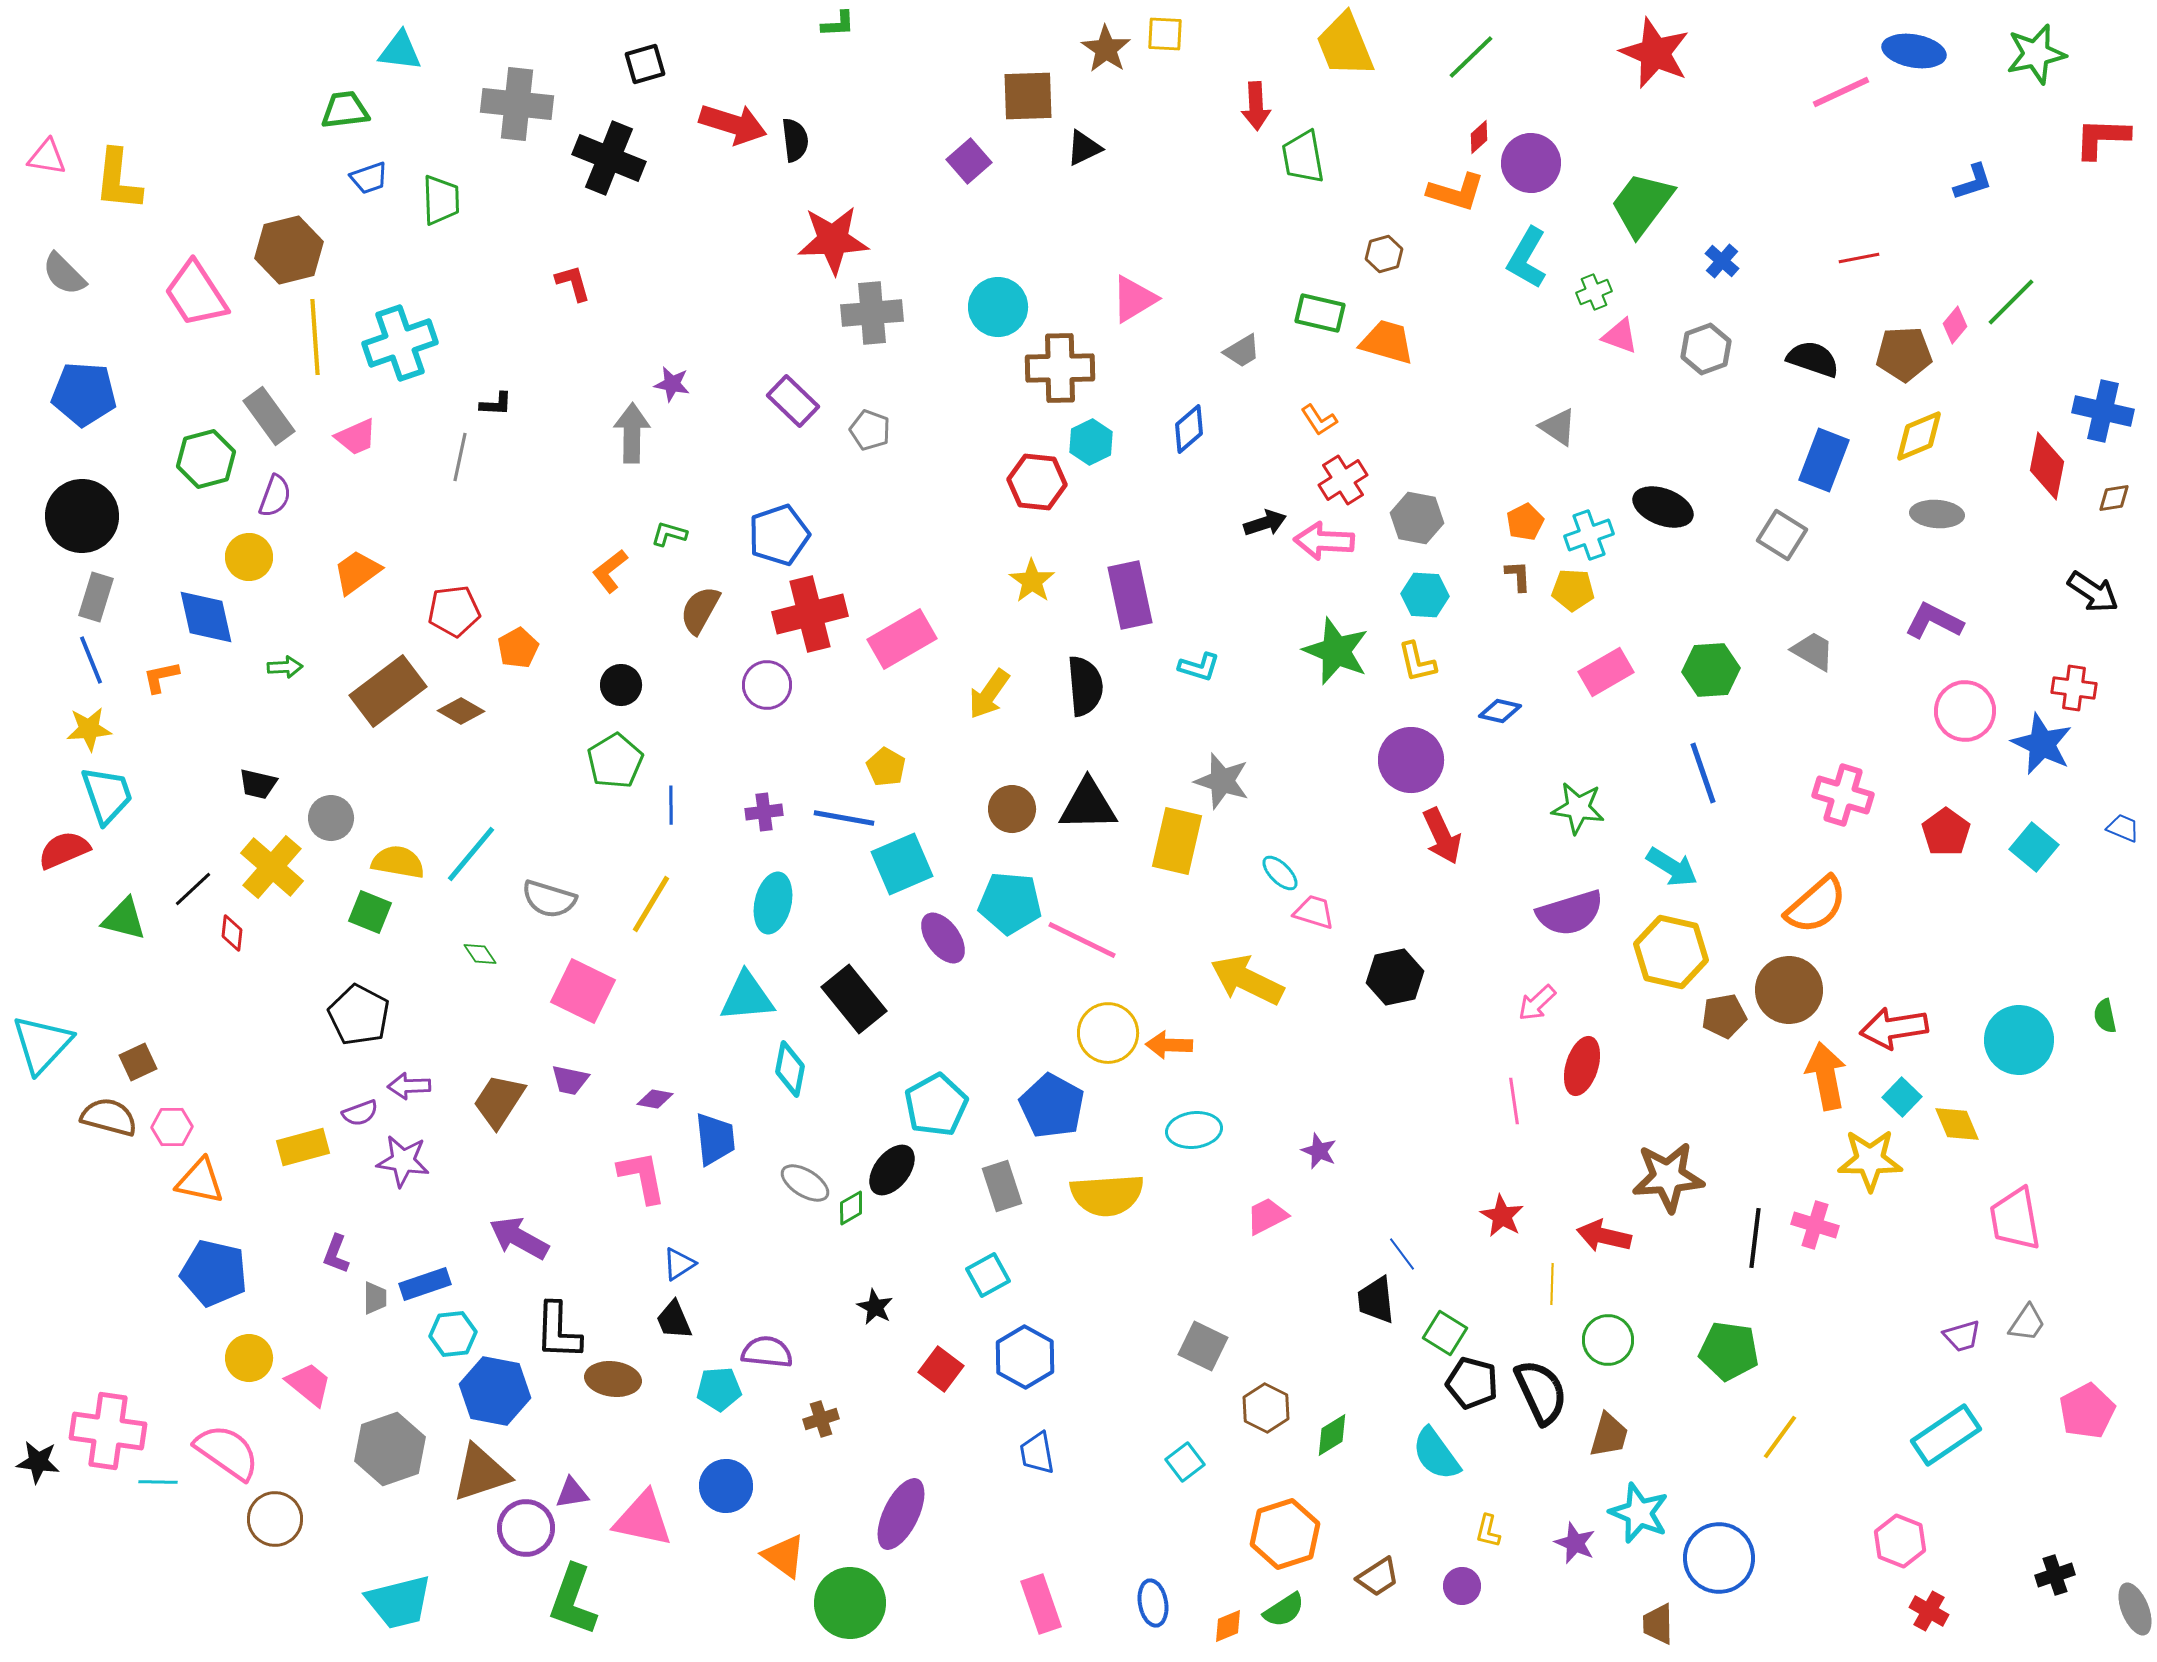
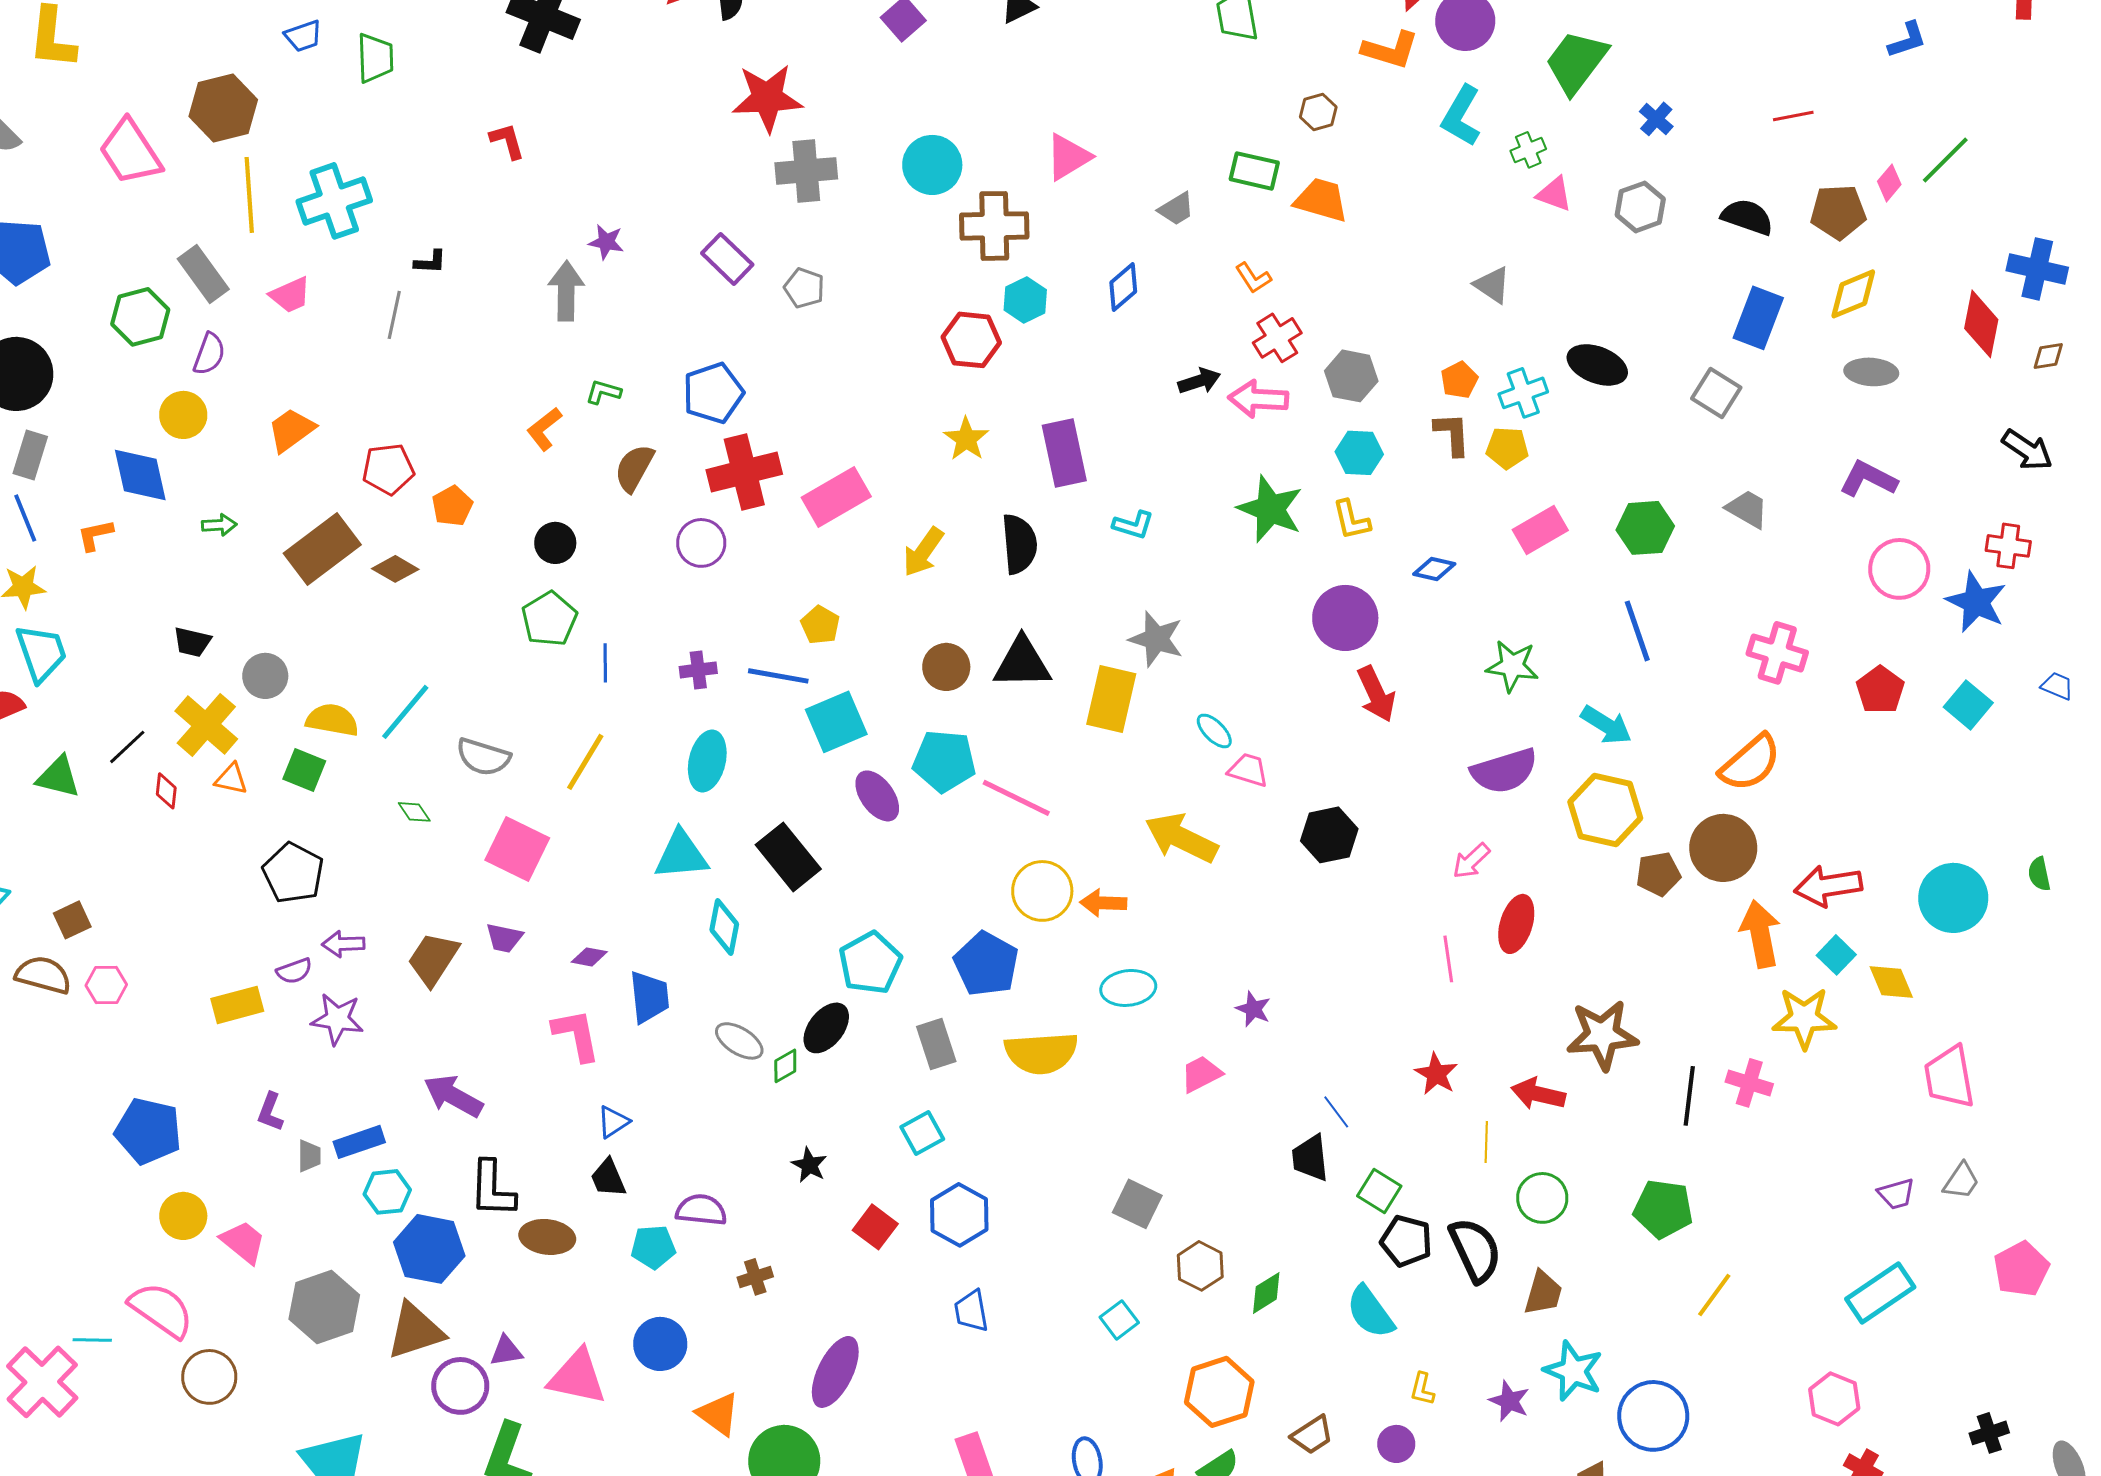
brown L-shape: (1518, 576) -> (1452, 434), size x1.4
orange triangle: (200, 1181) -> (231, 779), moved, size x0.7
pink cross: (108, 1431) -> (42, 1382), moved, turned 36

